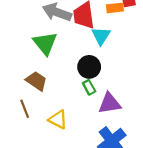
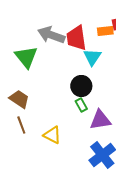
green triangle: (45, 43) -> (26, 57), moved
brown trapezoid: (37, 81) -> (19, 99), moved

